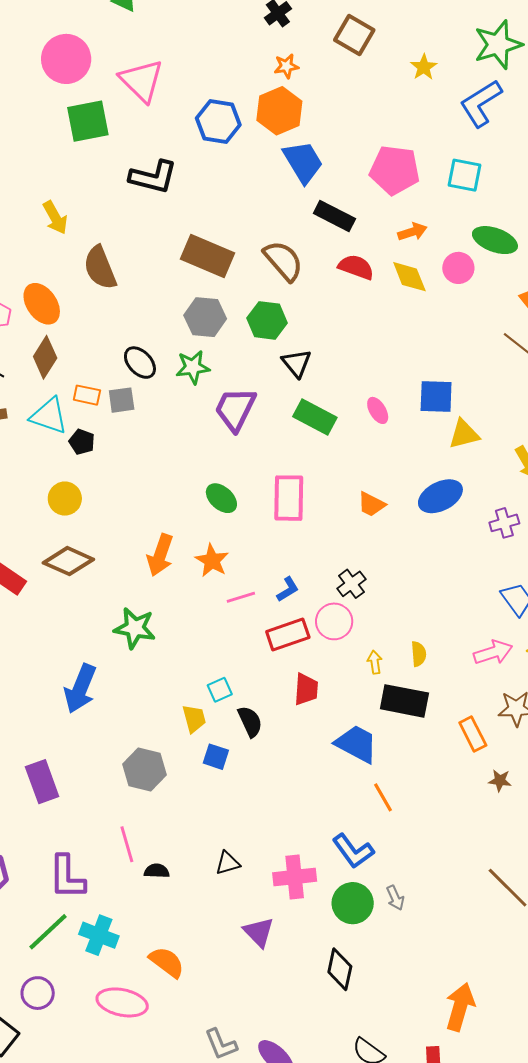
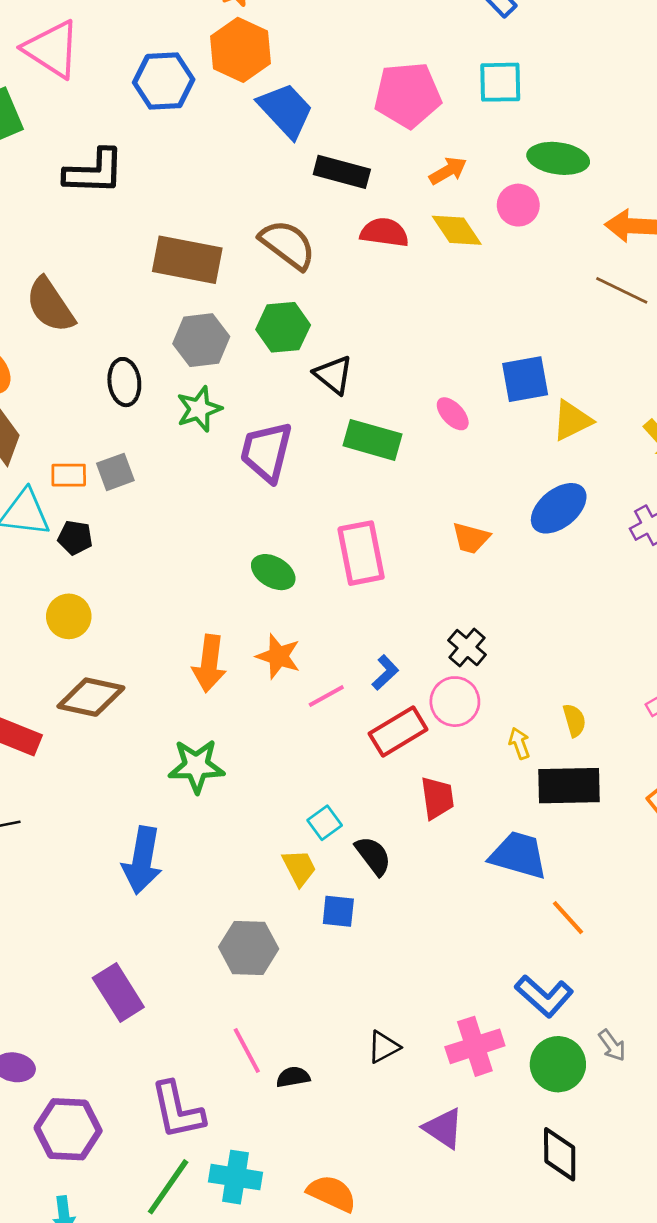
black ellipse: (140, 363) -> (124, 382), moved, turned 48

